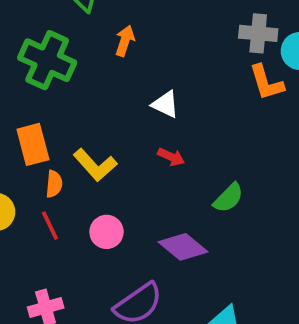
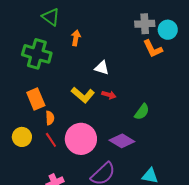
yellow L-shape: (95, 165) -> (83, 95), moved
pink circle: (107, 232) -> (81, 139), size x1.8

